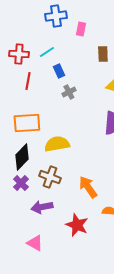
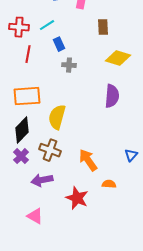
gray cross: (69, 92) -> (69, 65), turned 32
yellow semicircle: (57, 144) -> (57, 117), turned -65

